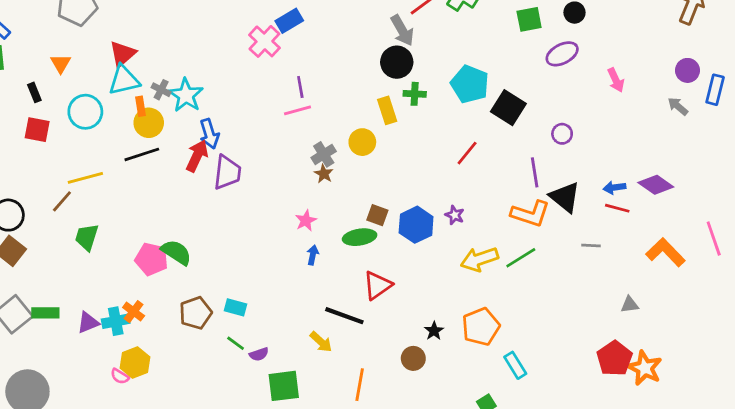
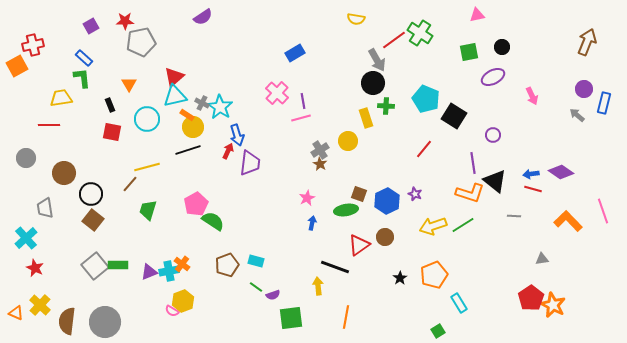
pink cross: (264, 41) -> (277, 93), moved
orange rectangle: (140, 106) -> (187, 115), turned -48
red arrow: (197, 156) -> (228, 151), size x0.7
pink pentagon: (151, 259) -> (196, 204), moved, turned 30
yellow arrow: (321, 342) -> (318, 286), turned -138
brown circle: (413, 358) -> (385, 237), moved

